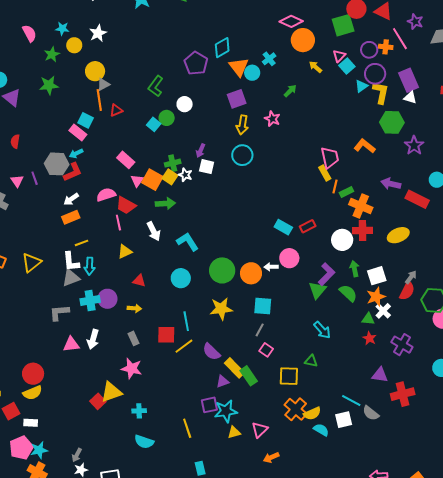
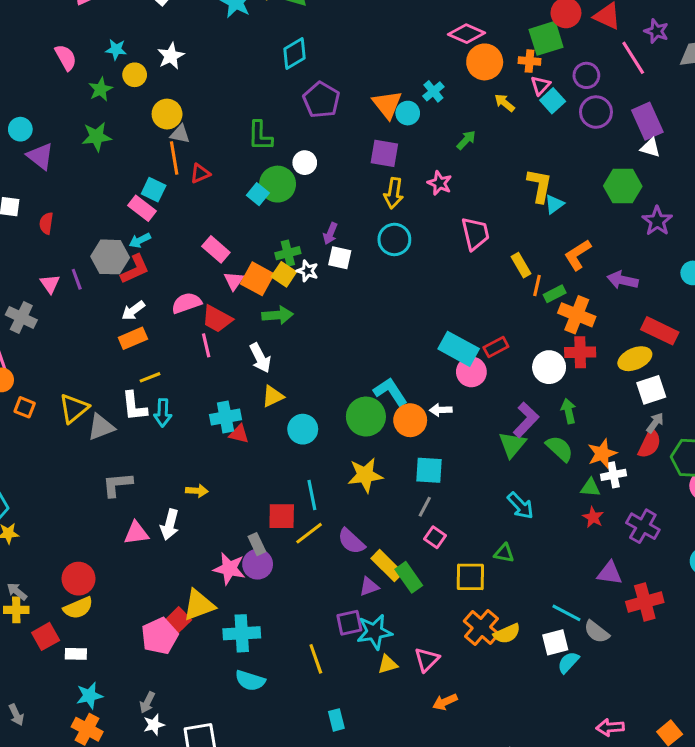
orange cross: (386, 47) -> (529, 61), moved
cyan diamond: (222, 48) -> (294, 53), moved
gray triangle: (103, 84) -> (180, 134), turned 40
green L-shape: (156, 86) -> (260, 136), turned -35
cyan triangle: (361, 86) -> (554, 204), moved
yellow L-shape: (381, 93) -> (540, 186), moved
purple square: (237, 99) -> (384, 153), turned 30
green circle: (167, 118) -> (278, 184), size x1.5
orange L-shape: (365, 146) -> (578, 255), moved, turned -70
pink trapezoid: (330, 158) -> (475, 234), moved
red rectangle: (417, 199) -> (660, 331), moved
cyan rectangle: (283, 227) -> (459, 349), size x1.4
cyan L-shape: (188, 242) -> (390, 392), moved
yellow triangle: (125, 252) -> (273, 396), moved
pink circle: (289, 258) -> (471, 372), moved
white square: (377, 276) -> (651, 390), moved
gray triangle: (71, 278) -> (101, 427), moved
purple circle: (107, 299) -> (258, 564), moved
cyan cross: (90, 301) -> (226, 417), moved
yellow arrow: (134, 308) -> (197, 491), moved
white cross: (383, 311) -> (613, 475), turned 35
gray rectangle: (133, 338) -> (257, 544), moved
cyan cross: (139, 411) -> (242, 633), size x1.6
cyan semicircle: (321, 430) -> (568, 662), moved, turned -77
pink pentagon: (21, 448) -> (160, 636), moved

